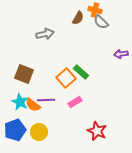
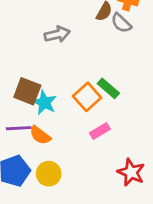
gray semicircle: (101, 22) -> (121, 23), moved
purple line: (46, 100) -> (19, 128), moved
cyan star: (20, 102) -> (44, 103), moved

